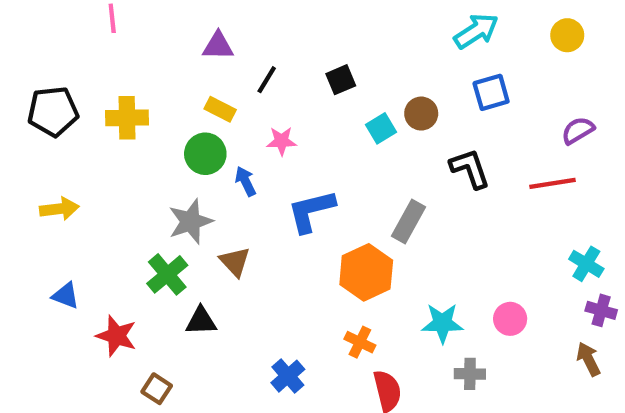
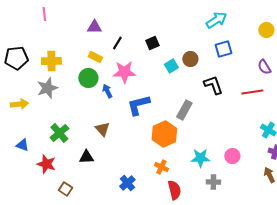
yellow circle: (567, 35) -> (266, 30), moved
purple semicircle: (578, 130) -> (264, 67), turned -91
pink star: (282, 141) -> (124, 72), size x1.6
gray star: (190, 221) -> (47, 88), moved
green cross: (167, 274) -> (59, 133), moved

